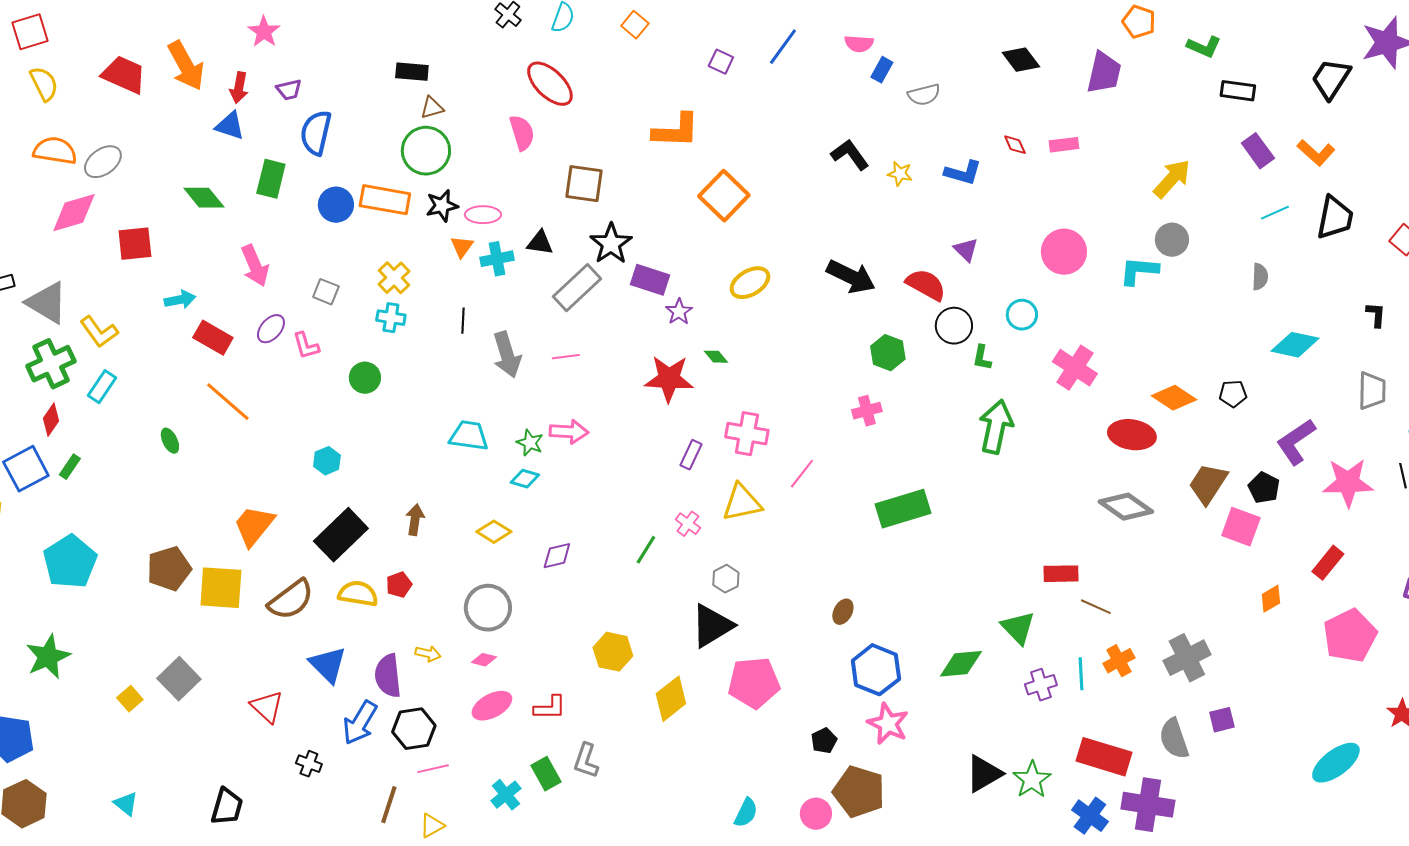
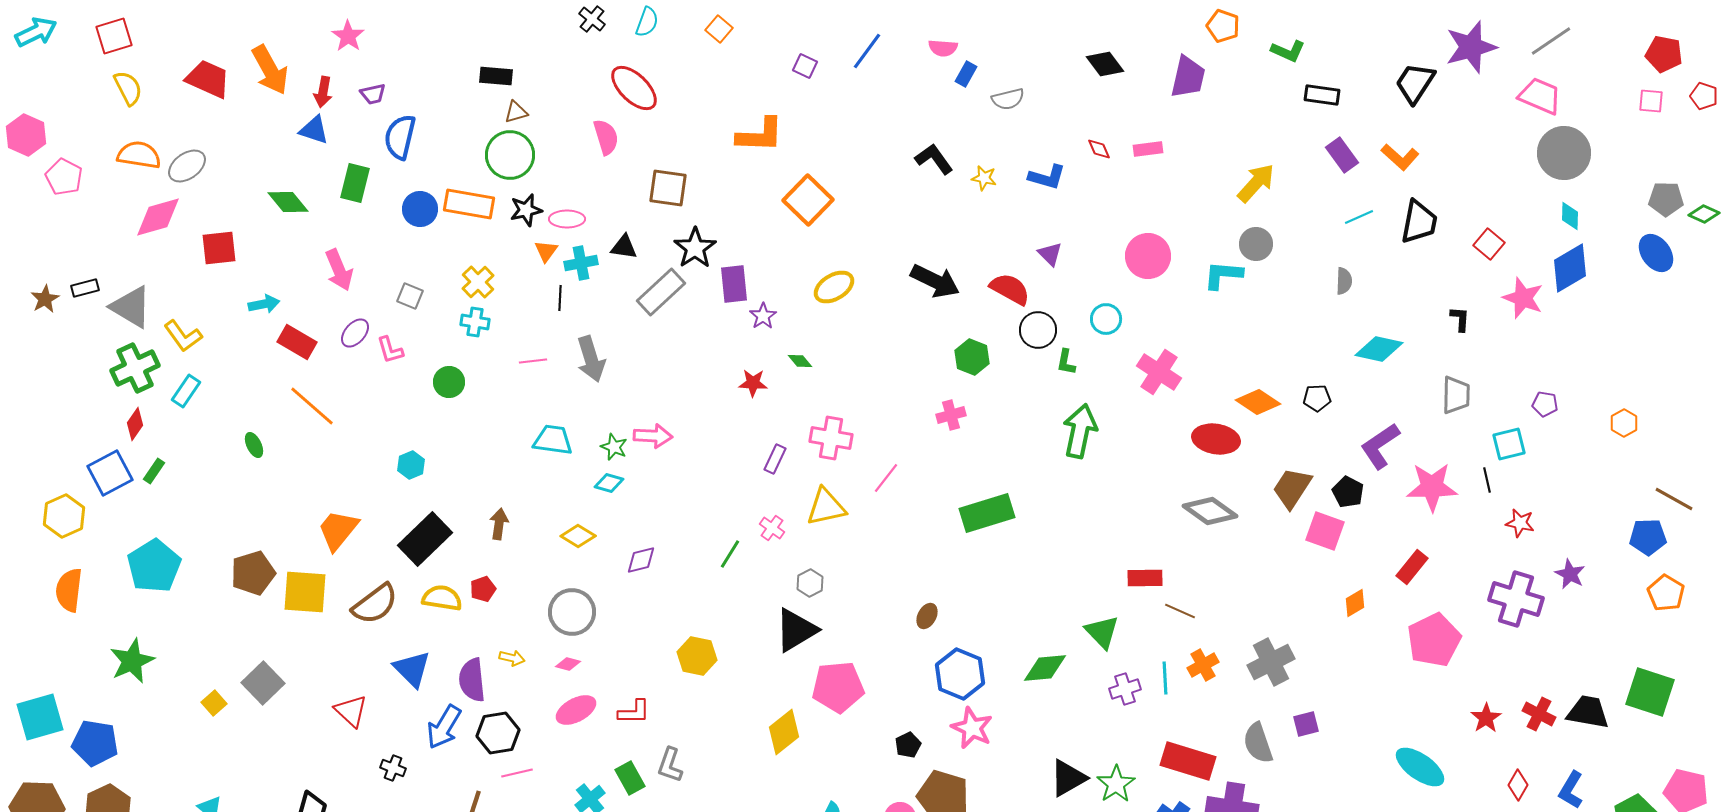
purple rectangle: (650, 280) -> (734, 284), turned 66
black line: (463, 321) -> (560, 298), moved
pink line: (566, 357) -> (533, 361), moved
red star: (669, 379) -> (753, 383), size x0.6
yellow diamond: (671, 699) -> (784, 732), moved
cyan ellipse: (1336, 763) -> (1420, 767), turned 72

